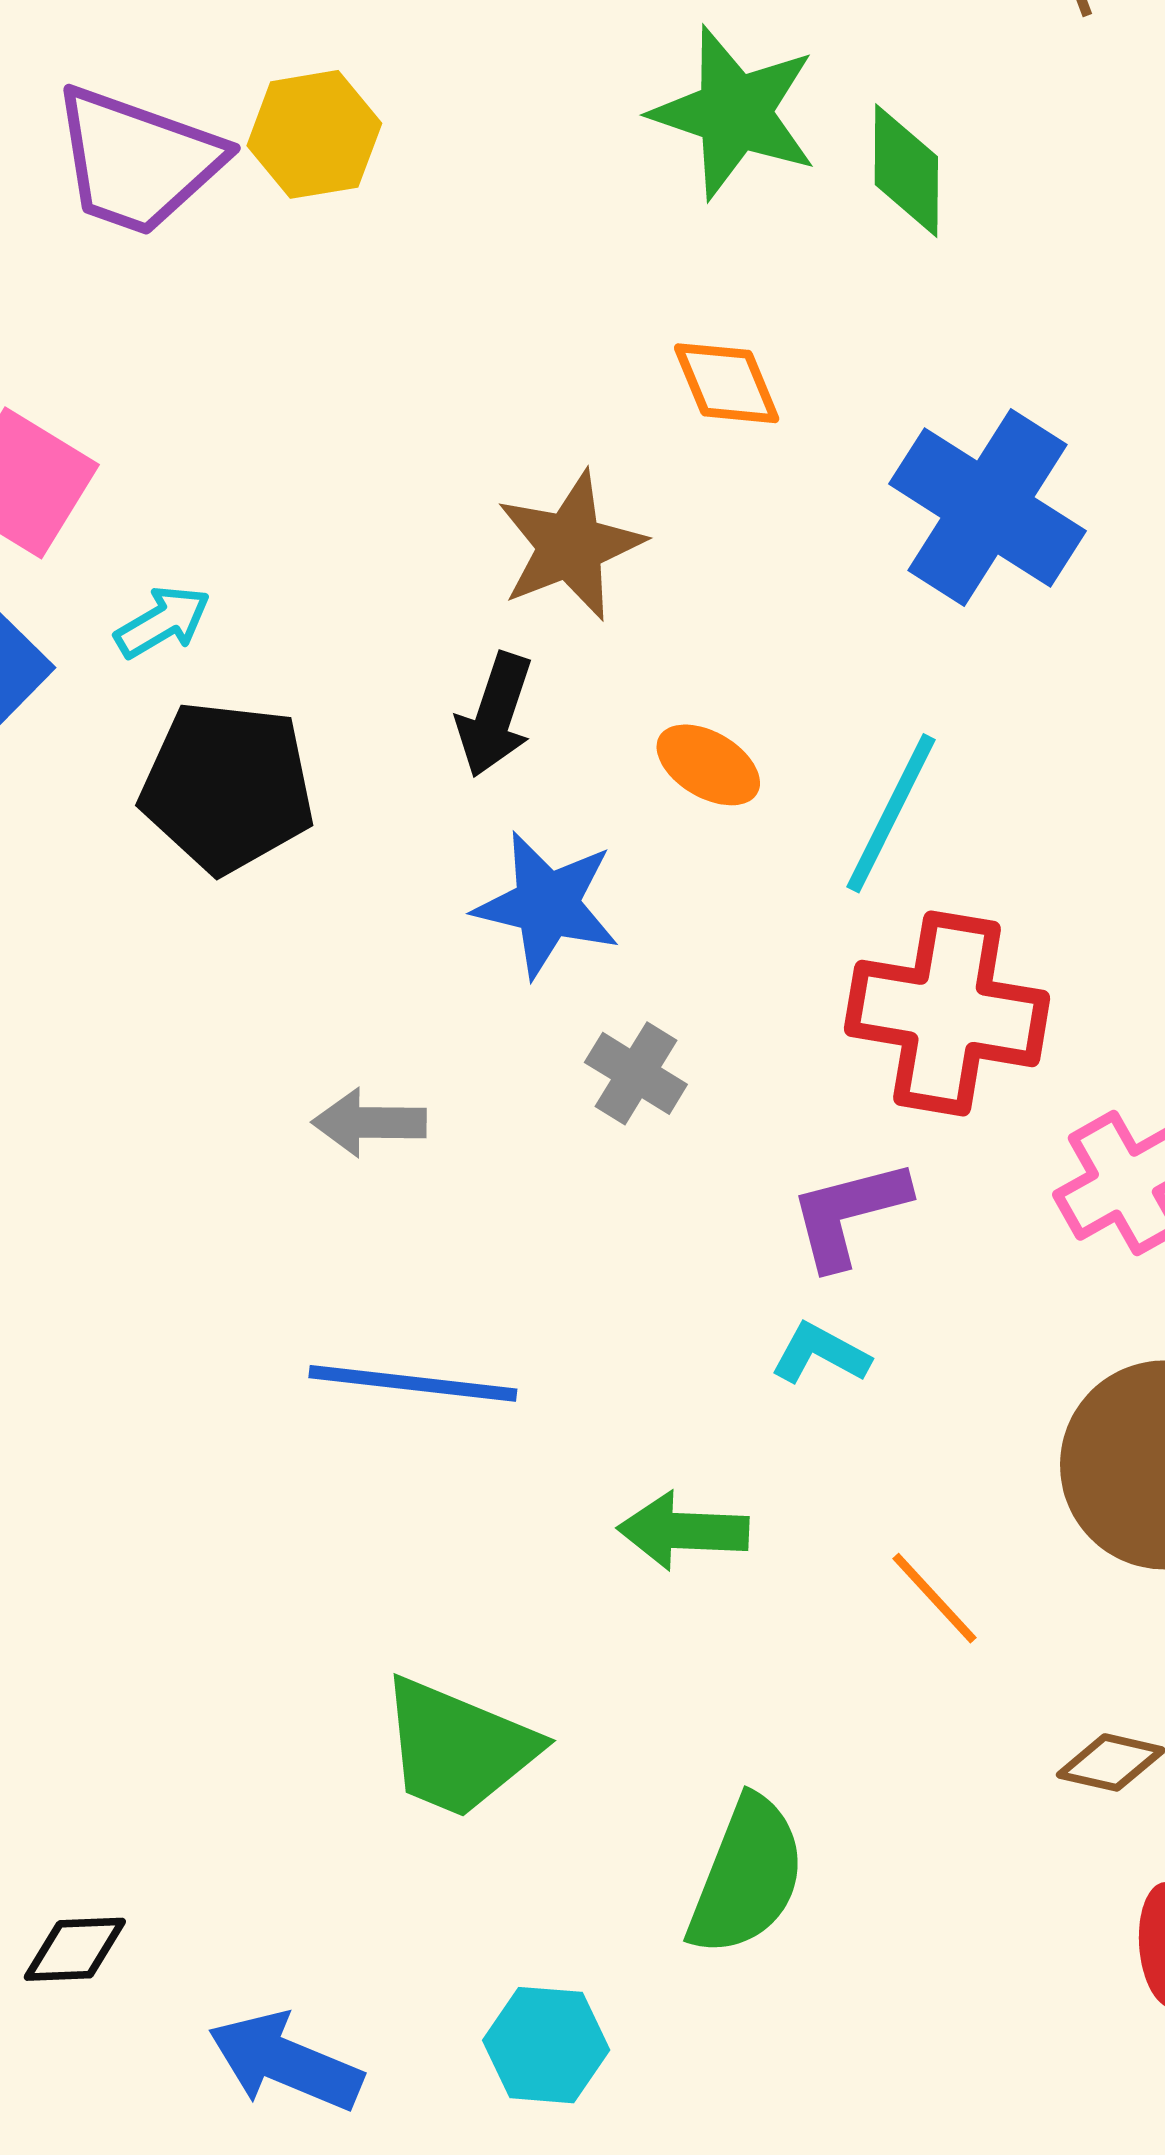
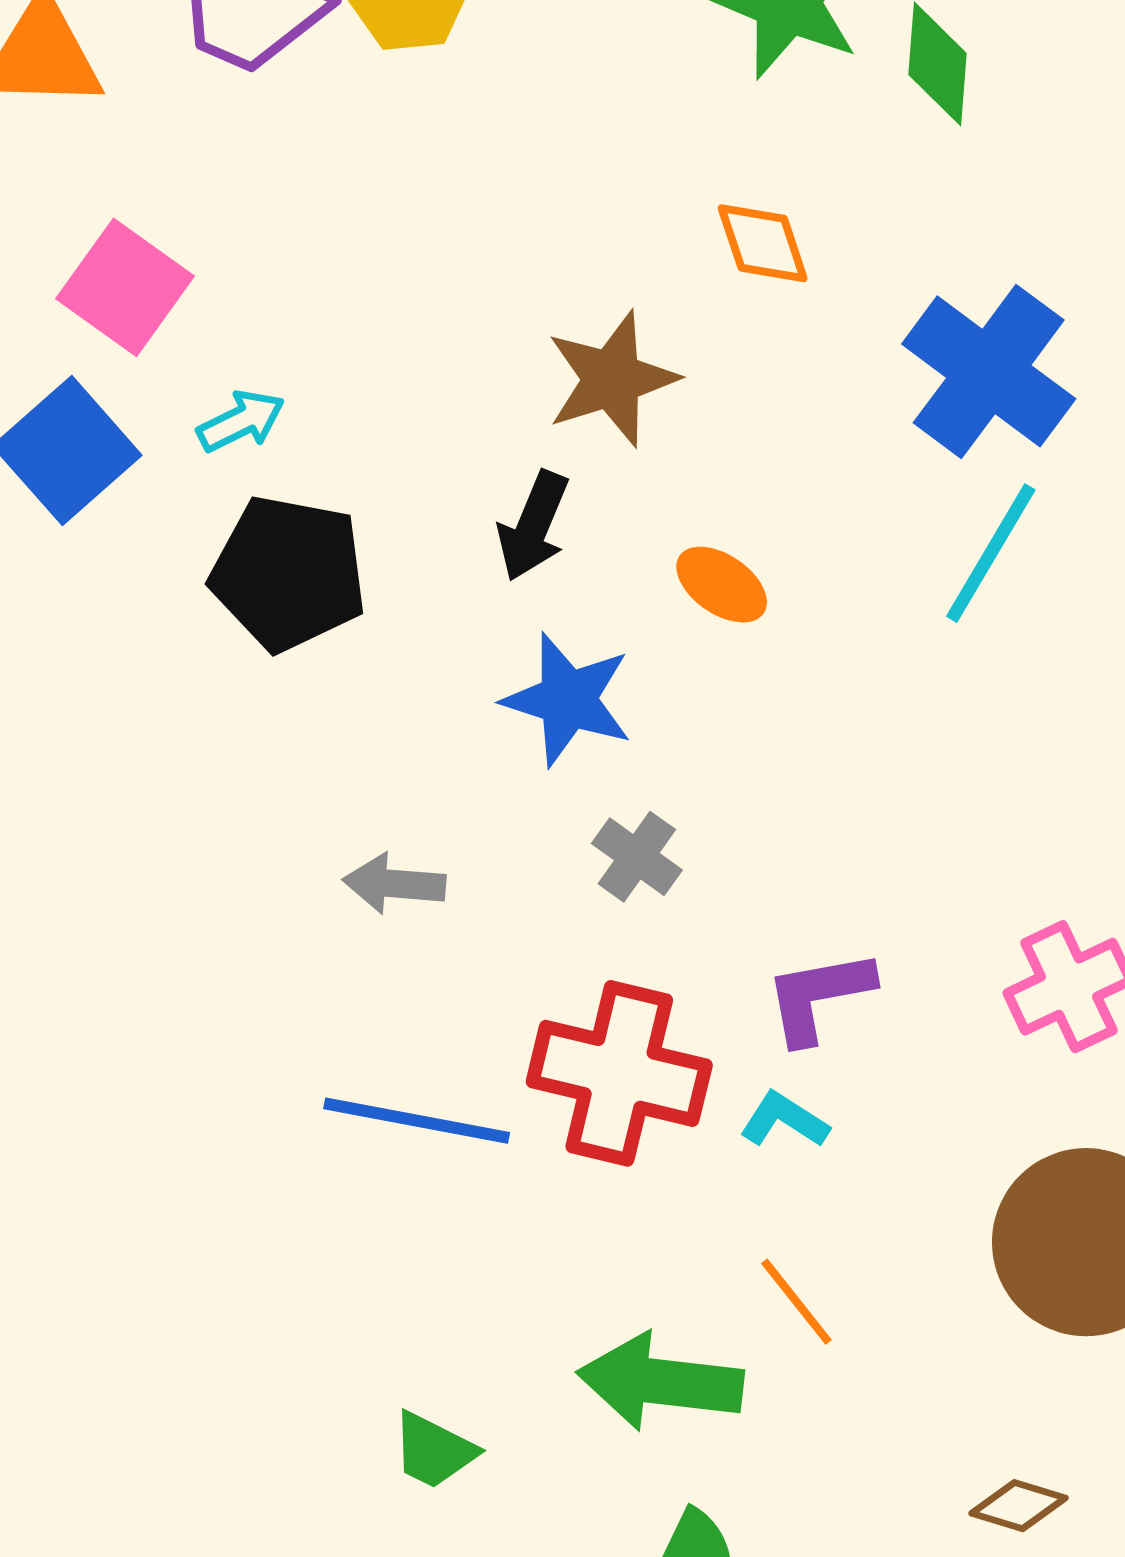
cyan line: (891, 813) -> (991, 553), moved
red cross: (947, 1013) -> (619, 1073), moved
green arrow: (683, 1531) -> (660, 1382), moved, size x1.4
orange line: (935, 1598) -> (796, 1302), moved
green trapezoid: (458, 1748) -> (434, 1450), size x0.6

